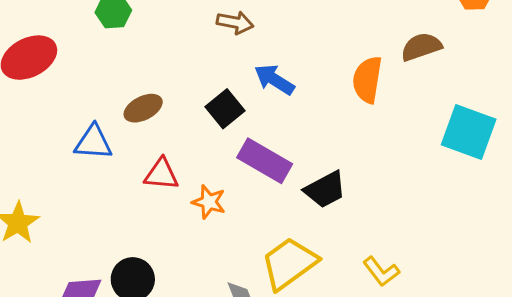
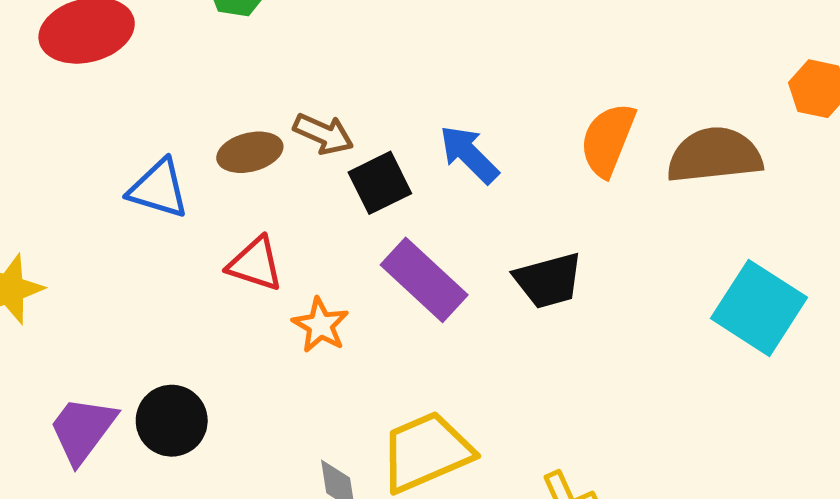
brown arrow: (235, 23) -> (323, 134), moved
brown semicircle: (421, 47) -> (714, 155), size x1.4
orange semicircle: (367, 80) -> (608, 140), moved
black trapezoid: (325, 190) -> (548, 280), moved

